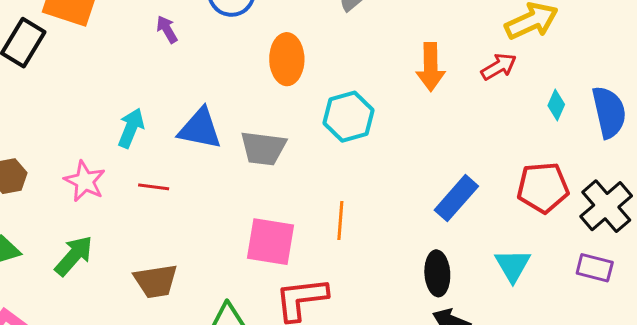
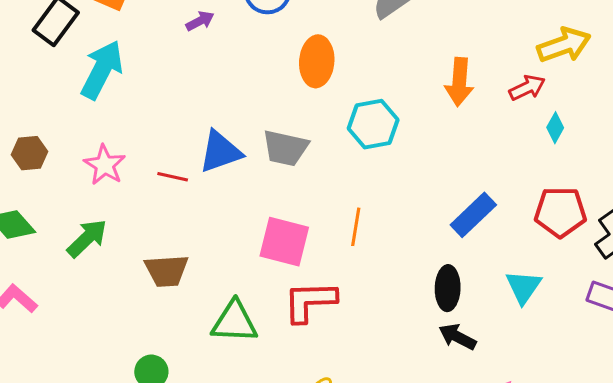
purple arrow: (167, 29) -> (200, 21), turned 88
cyan diamond: (556, 105) -> (555, 128), moved
cyan arrow: (131, 128) -> (102, 70), moved, size x1.5
blue triangle: (200, 129) -> (220, 152), moved, turned -36

